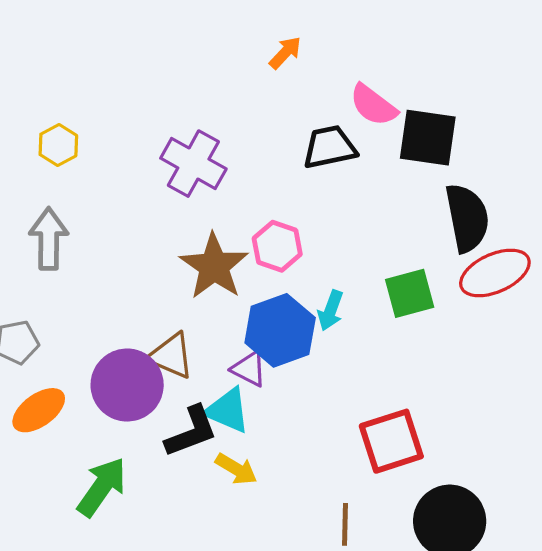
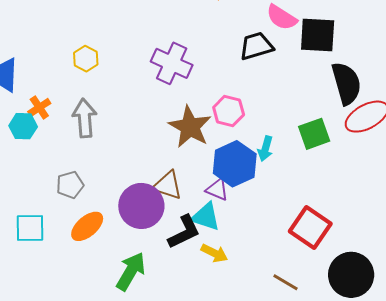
red square: (391, 441) -> (310, 228), turned -33
brown line: (345, 524) -> (286, 282), turned -56

